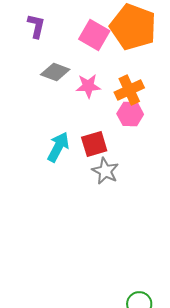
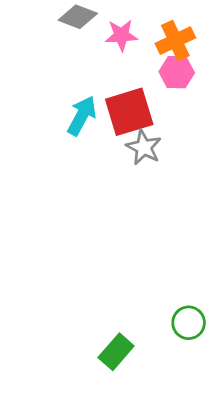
red square: (94, 144) -> (129, 112), size x1.4

